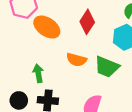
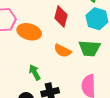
orange semicircle: (76, 60) -> (63, 51), turned 30

